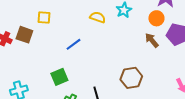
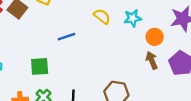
orange circle: (156, 18) -> (155, 37), moved

